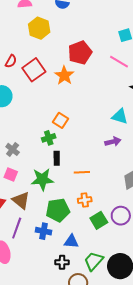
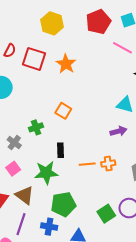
yellow hexagon: (39, 28) -> (52, 23), moved
red pentagon: (80, 53) -> (98, 22), moved
red square: (34, 70) -> (34, 59), turned -35
green cross: (49, 138) -> (36, 127), moved
pink square: (11, 175) -> (13, 169), turned 32
orange cross: (85, 200) -> (108, 164), moved

